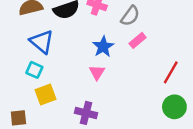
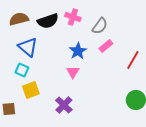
red line: (171, 72) -> (133, 60), moved
purple cross: (86, 113) -> (64, 105), turned 30

